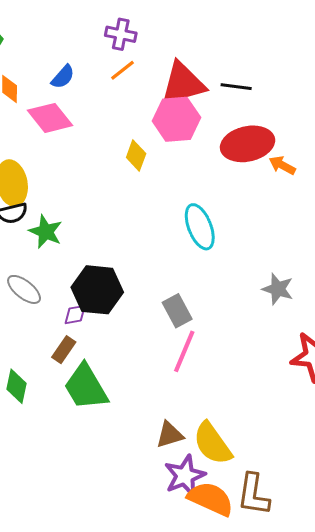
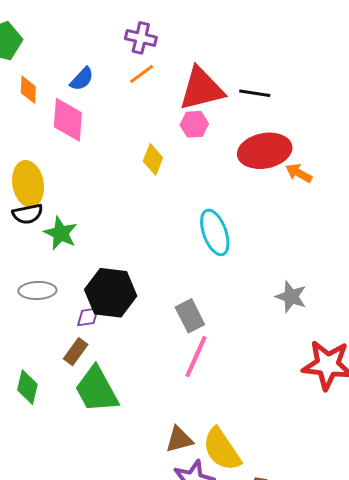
pink diamond: (50, 118) -> (68, 120), turned 42
pink hexagon: (176, 119) -> (194, 124), size x0.6
gray ellipse: (24, 289) -> (37, 290), turned -42

